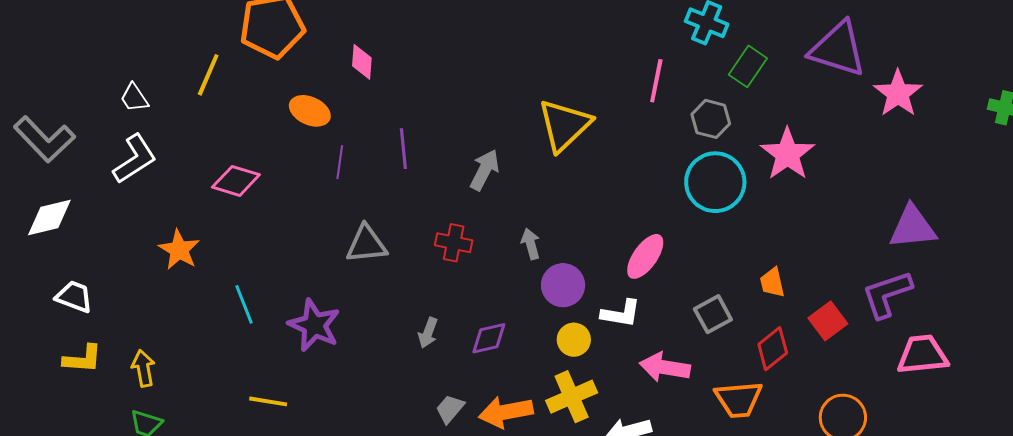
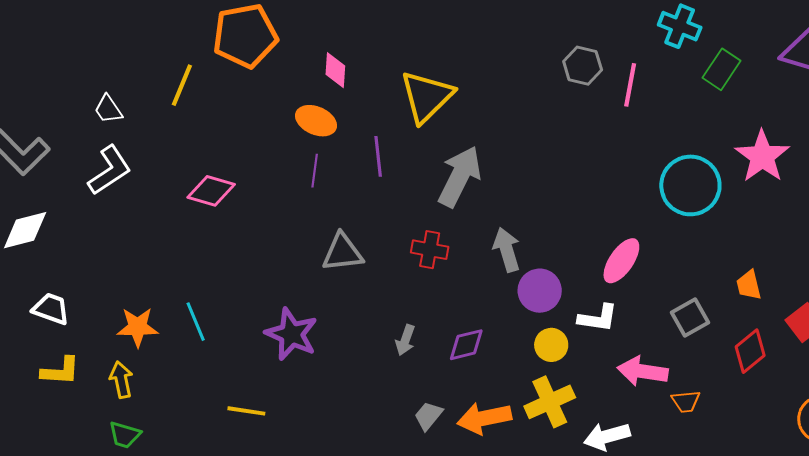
orange ellipse: (310, 111) -> (316, 121), moved
gray hexagon: (711, 119) -> (583, 66), moved
yellow triangle: (564, 125) -> (427, 97), moved
gray arrow: (485, 170) -> (460, 176), size x1.5
gray arrow: (531, 244) -> (507, 250), size x1.4
orange star: (179, 250) -> (138, 327), moved, turned -30
cyan line: (244, 304) -> (196, 322), moved
orange trapezoid: (739, 399) -> (686, 401), moved, size x0.6

